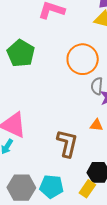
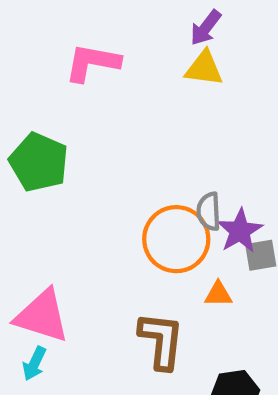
orange circle: (83, 59) -> (176, 239), moved

